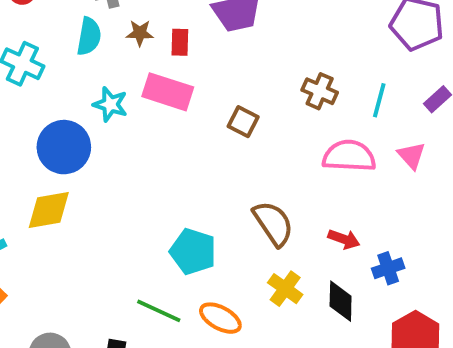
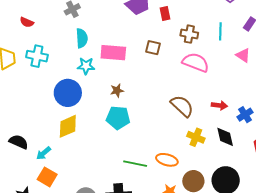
brown star: (140, 33) -> (117, 91), moved
cyan semicircle: (89, 36) -> (82, 38), moved
red rectangle: (180, 42) -> (165, 13), moved
brown square: (243, 122) -> (153, 48), moved
pink semicircle: (349, 156) -> (196, 62), moved, turned 32
cyan pentagon: (193, 252) -> (118, 118), moved

